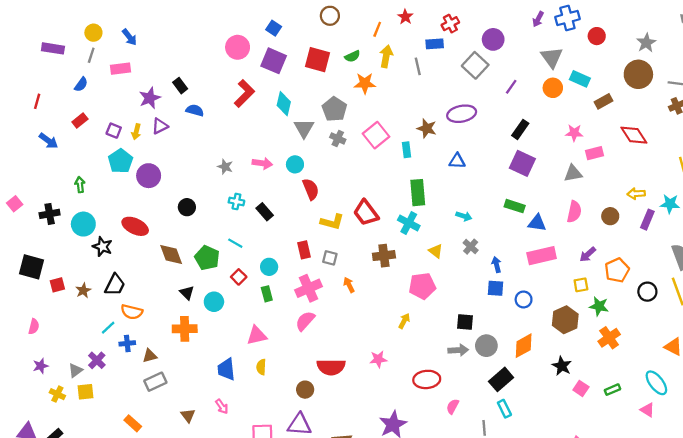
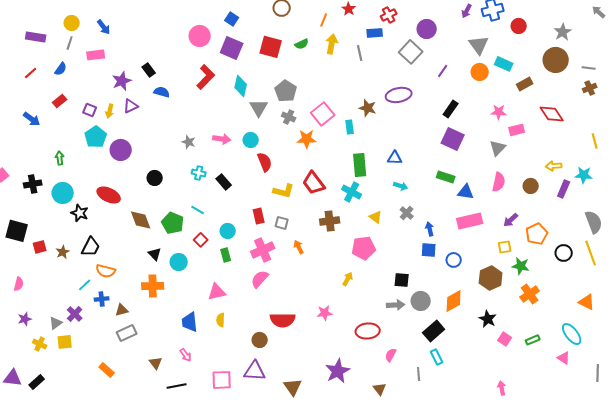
orange star: (365, 83) -> (307, 139), moved
red line: (37, 101) -> (31, 73), moved, turned 32
blue triangle: (457, 161) -> (395, 158), moved
gray triangle: (573, 173) -> (498, 148), turned -36

